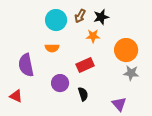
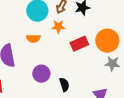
orange star: (93, 36) -> (58, 27), moved
red rectangle: (85, 65) -> (79, 44), moved

